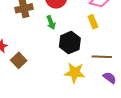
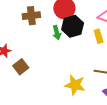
black hexagon: (70, 43) -> (73, 26), moved

